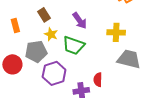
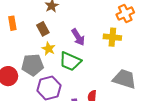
orange rectangle: (15, 26) -> (12, 23), moved
yellow cross: (116, 32) -> (112, 37), moved

